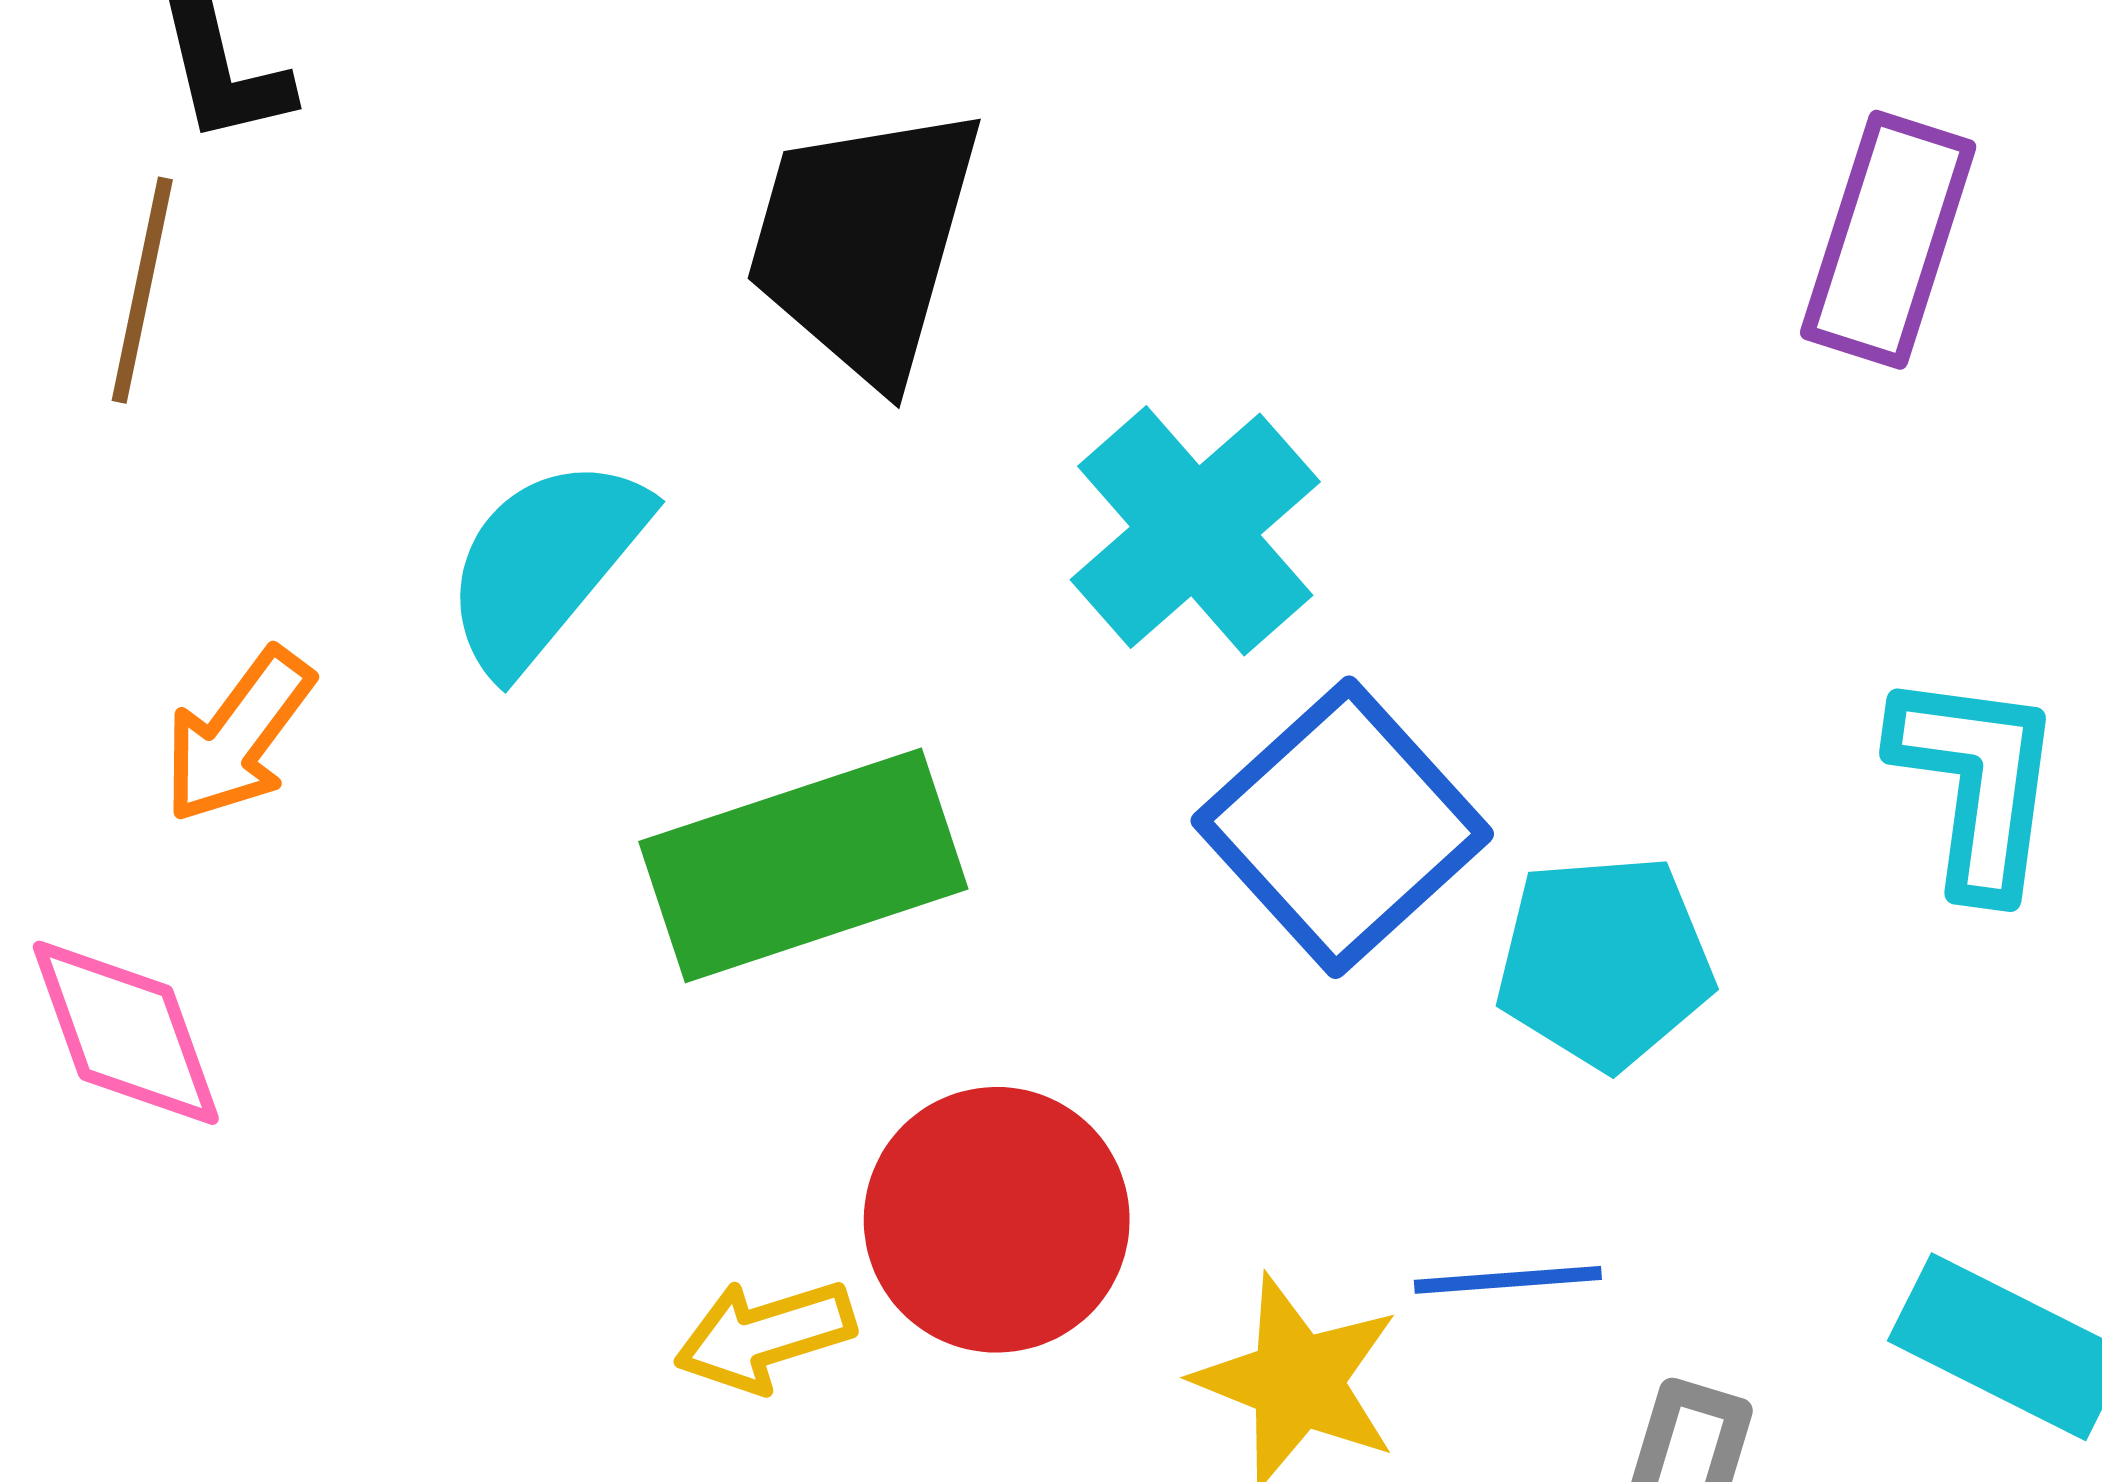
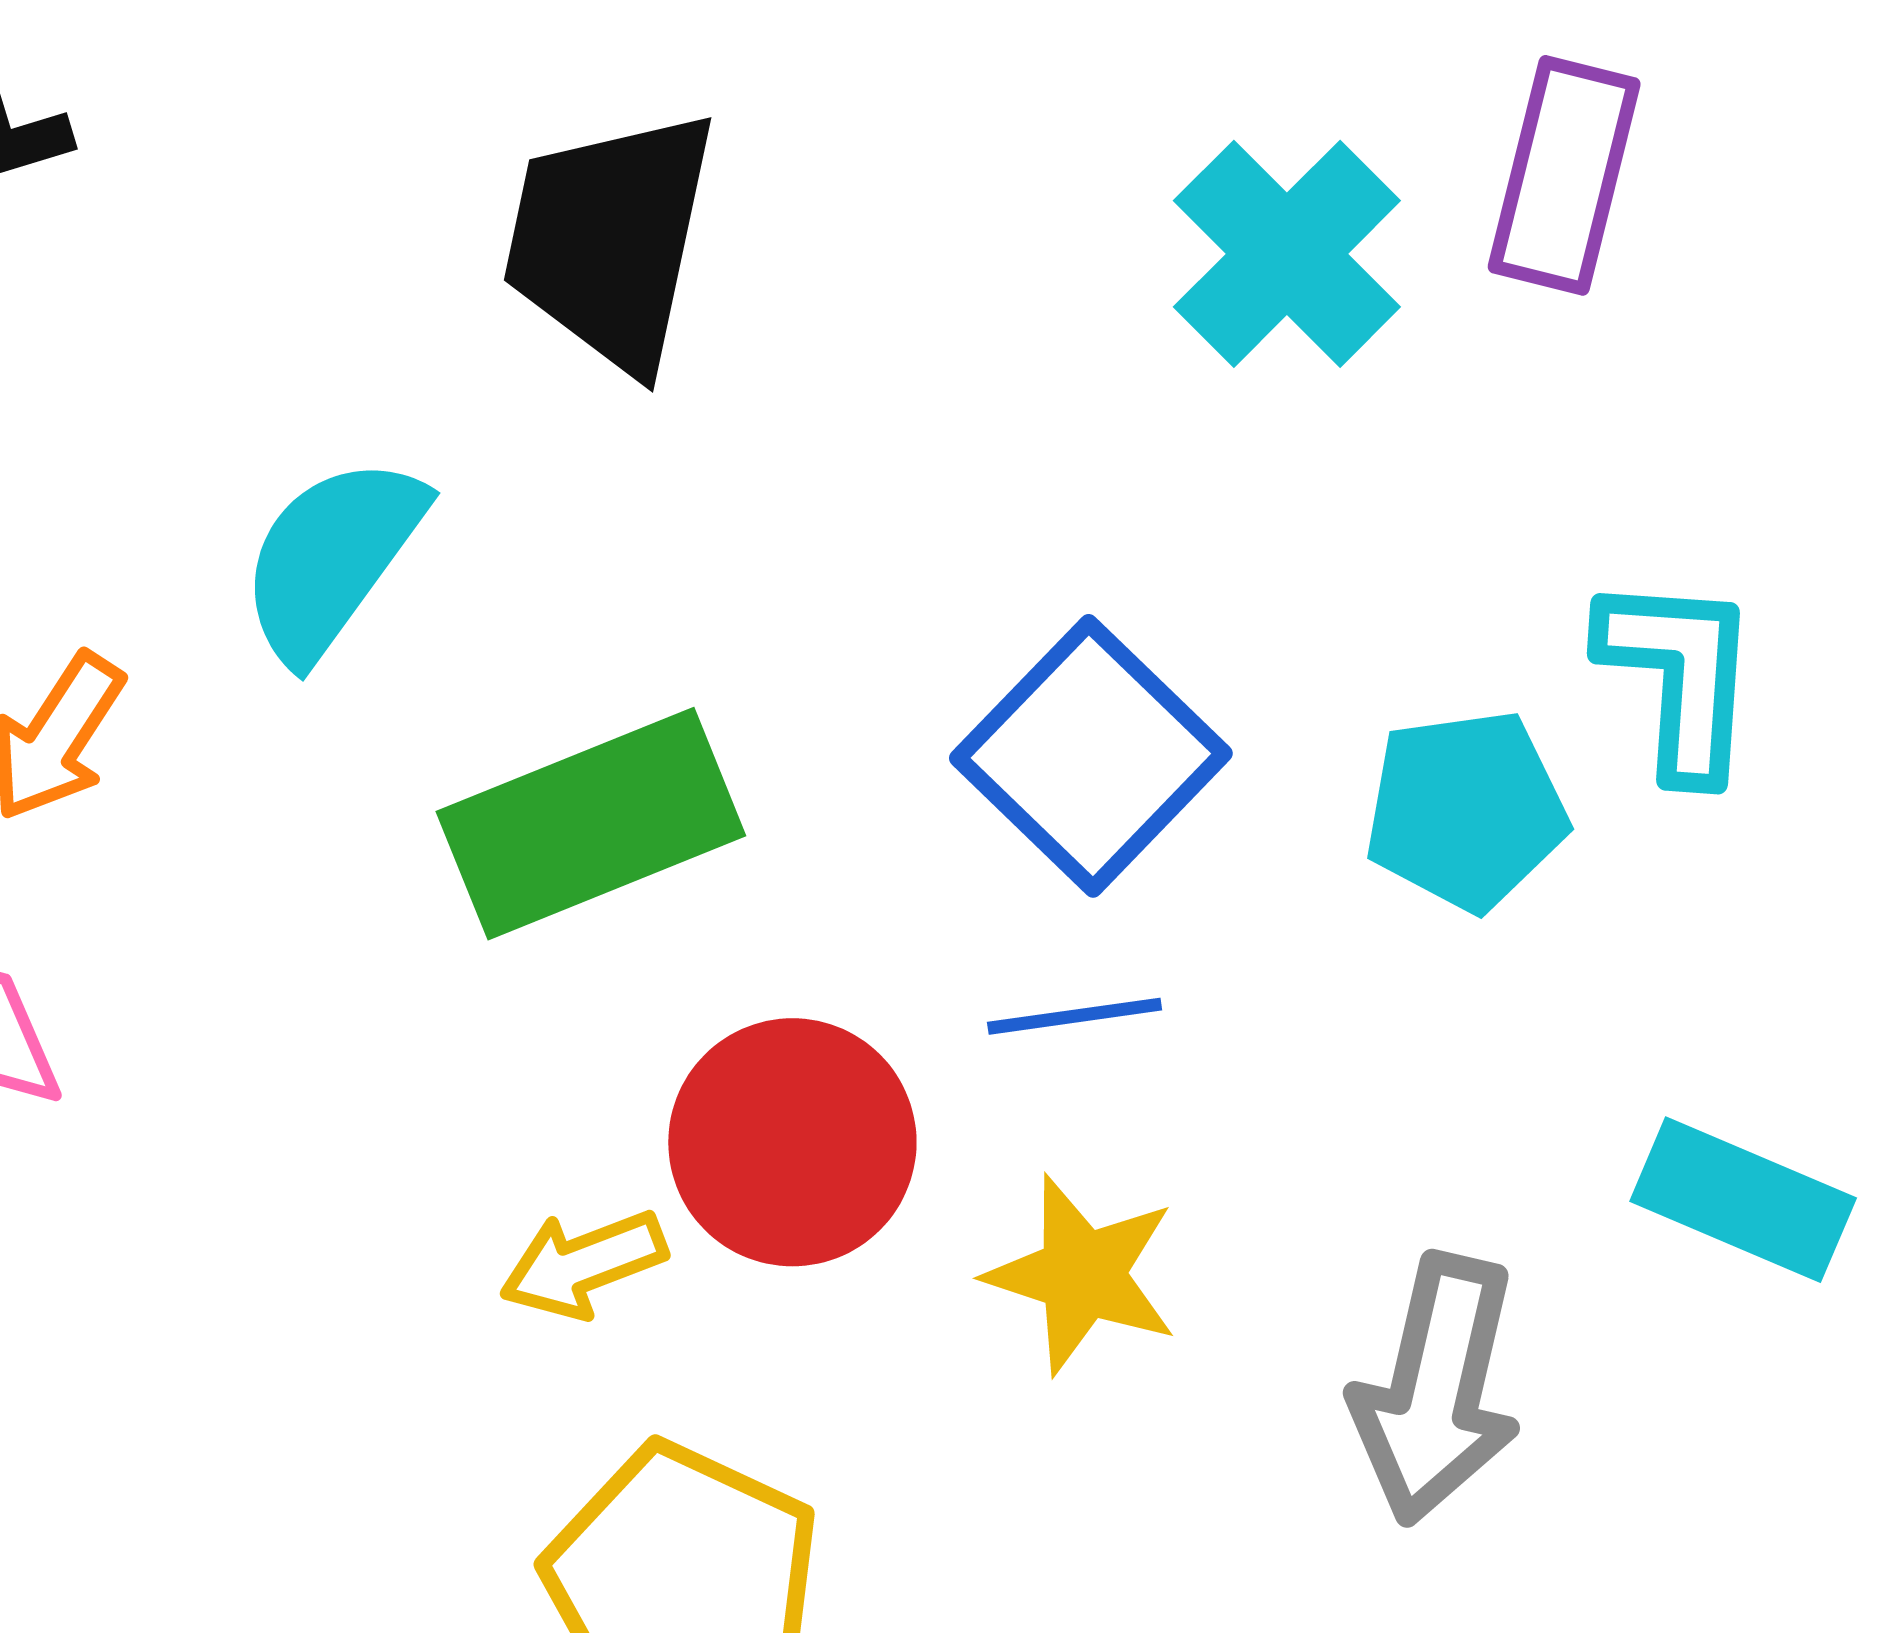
cyan cross: (1195, 531) -> (1287, 254), moved
cyan pentagon: (1605, 962) -> (1466, 810), moved
blue line: (1508, 1280) -> (1075, 1016), moved

